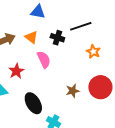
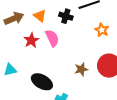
red star: (16, 71) -> (31, 40), moved
black ellipse: (33, 103) -> (42, 82), turned -30

